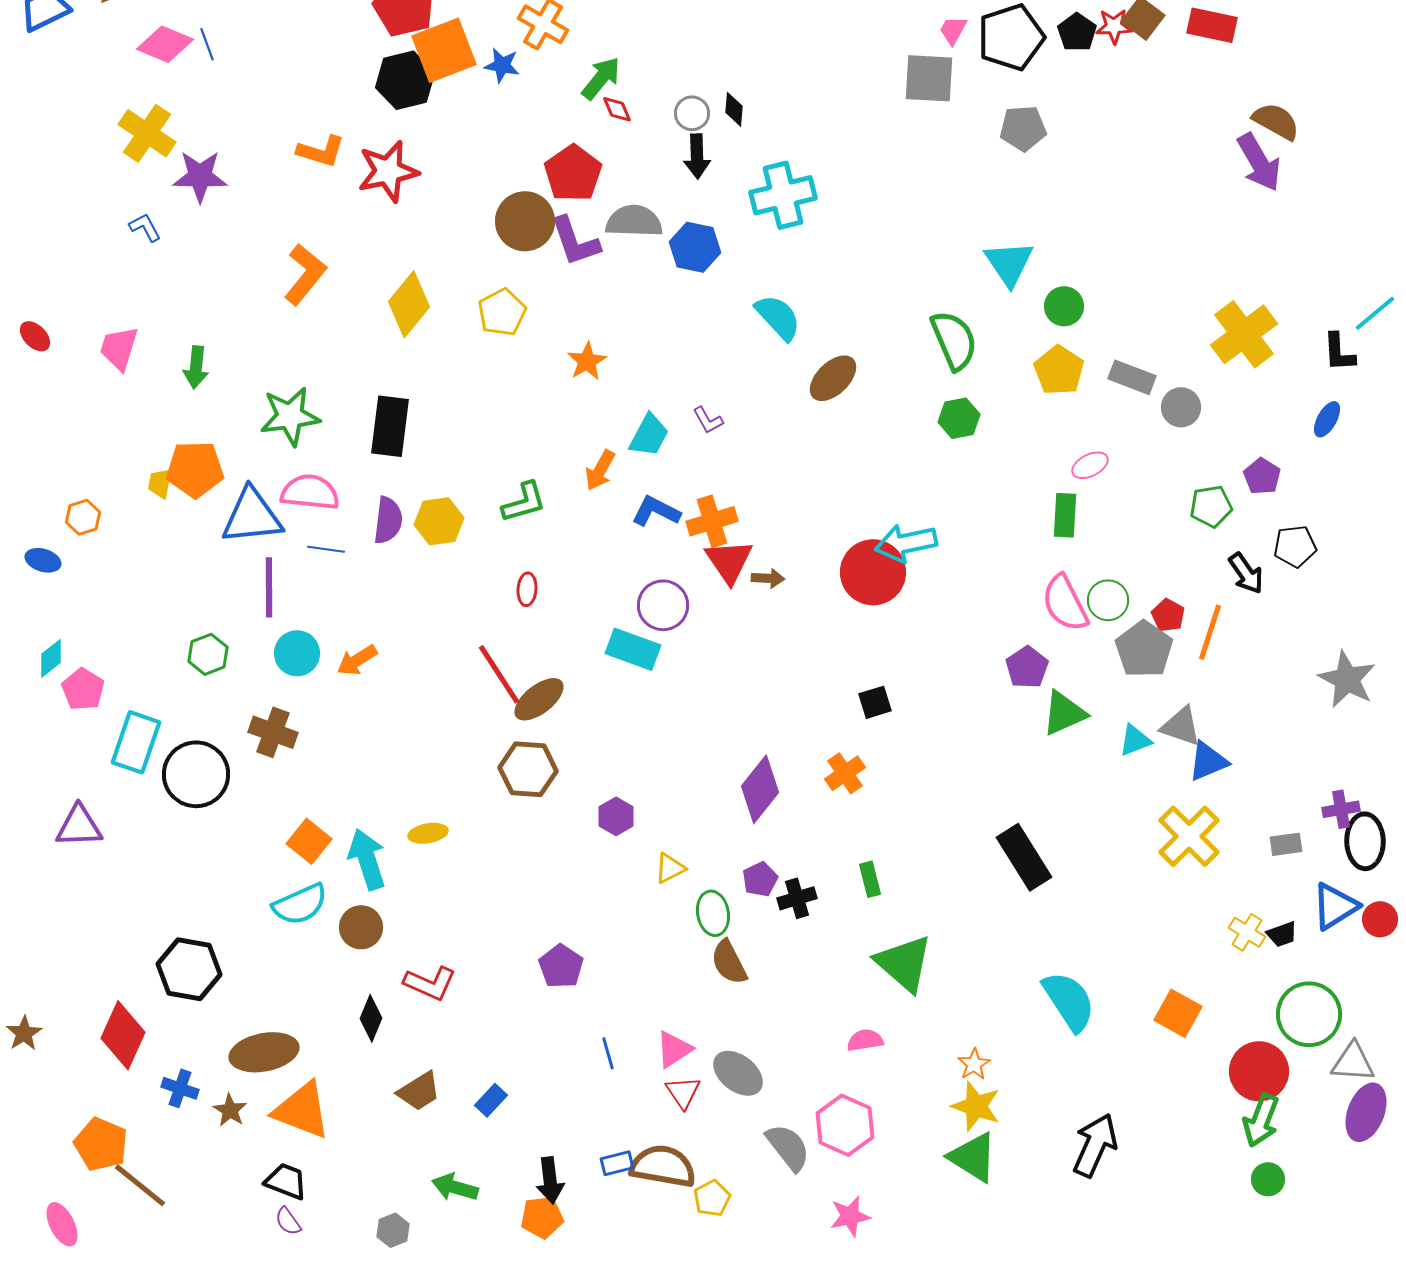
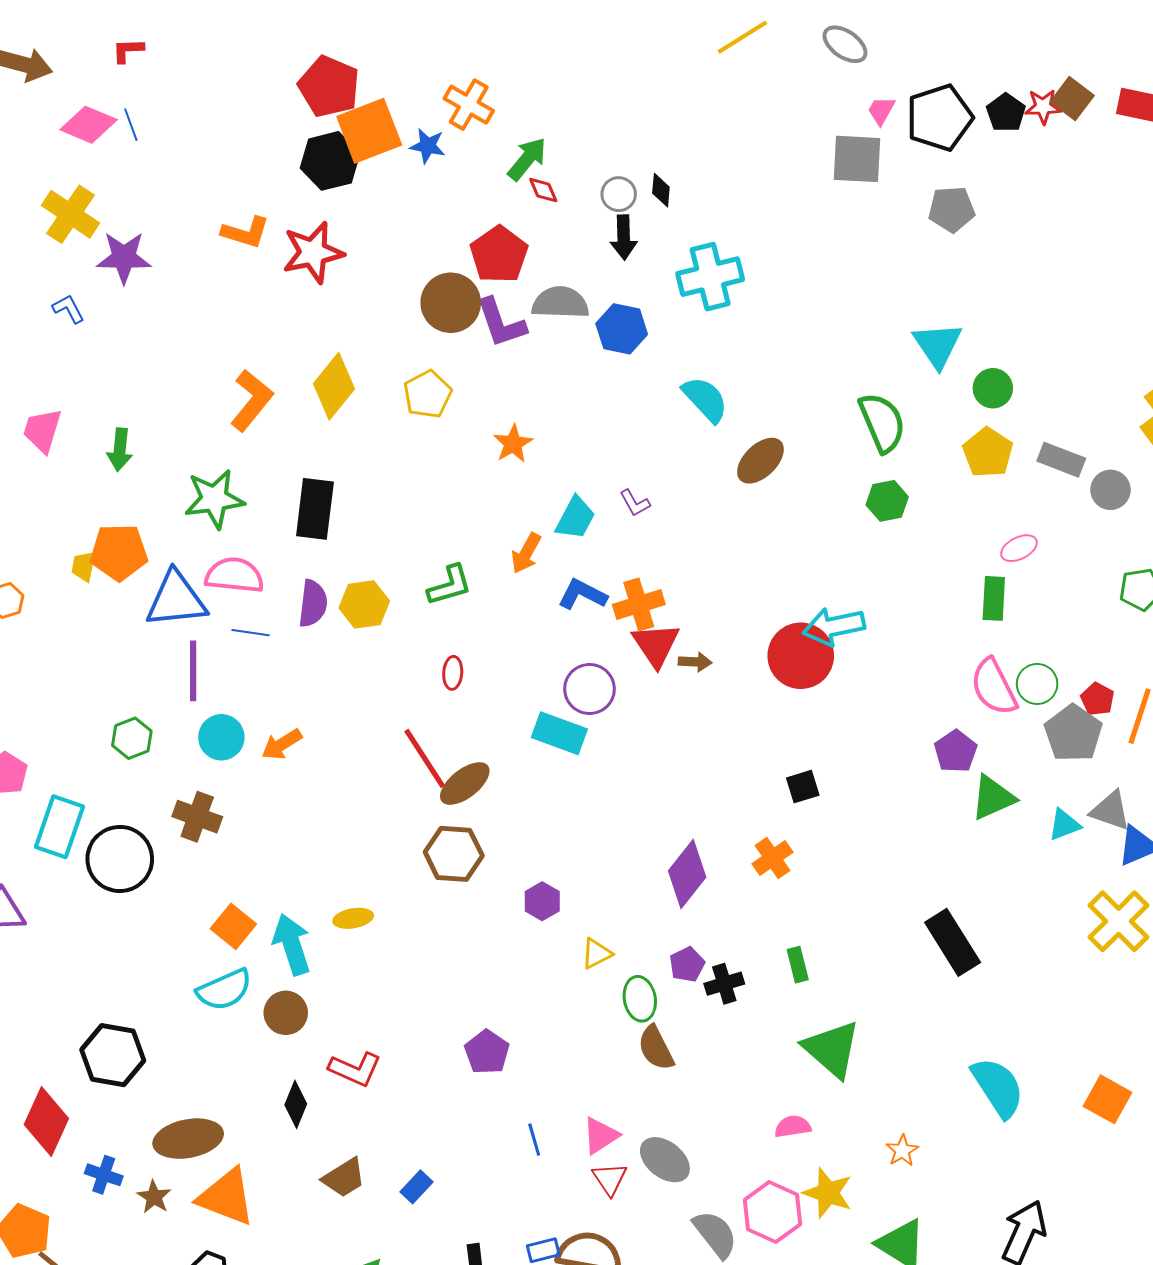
orange L-shape: (305, 274) -> (252, 400), moved
yellow star: (976, 1106) -> (828, 1193), moved

